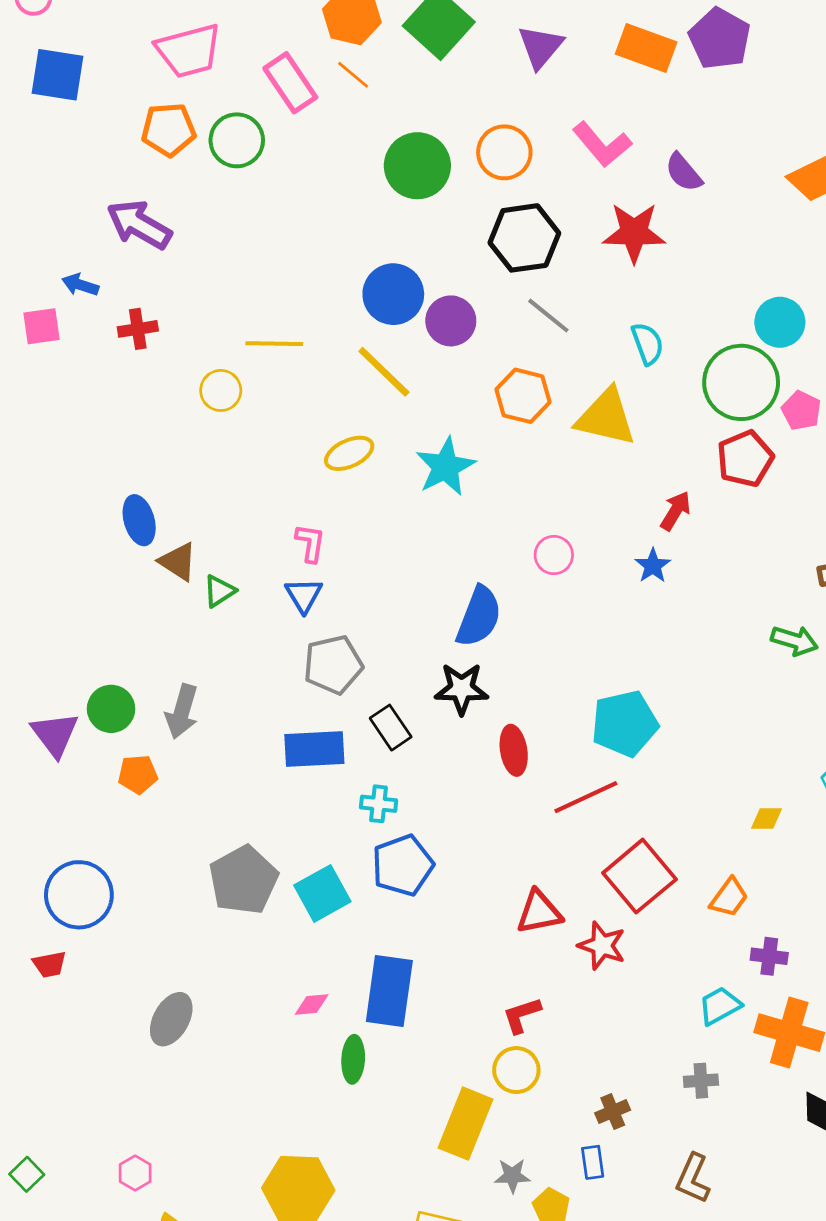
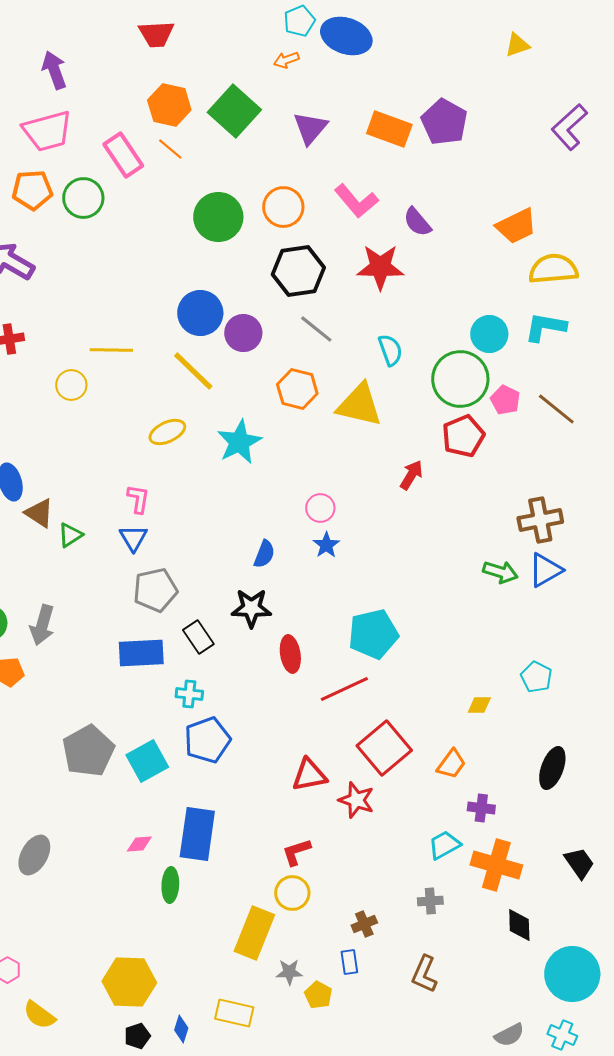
blue star: (653, 566) -> (326, 545), moved
blue semicircle: (479, 617) -> (264, 554), size x0.6

